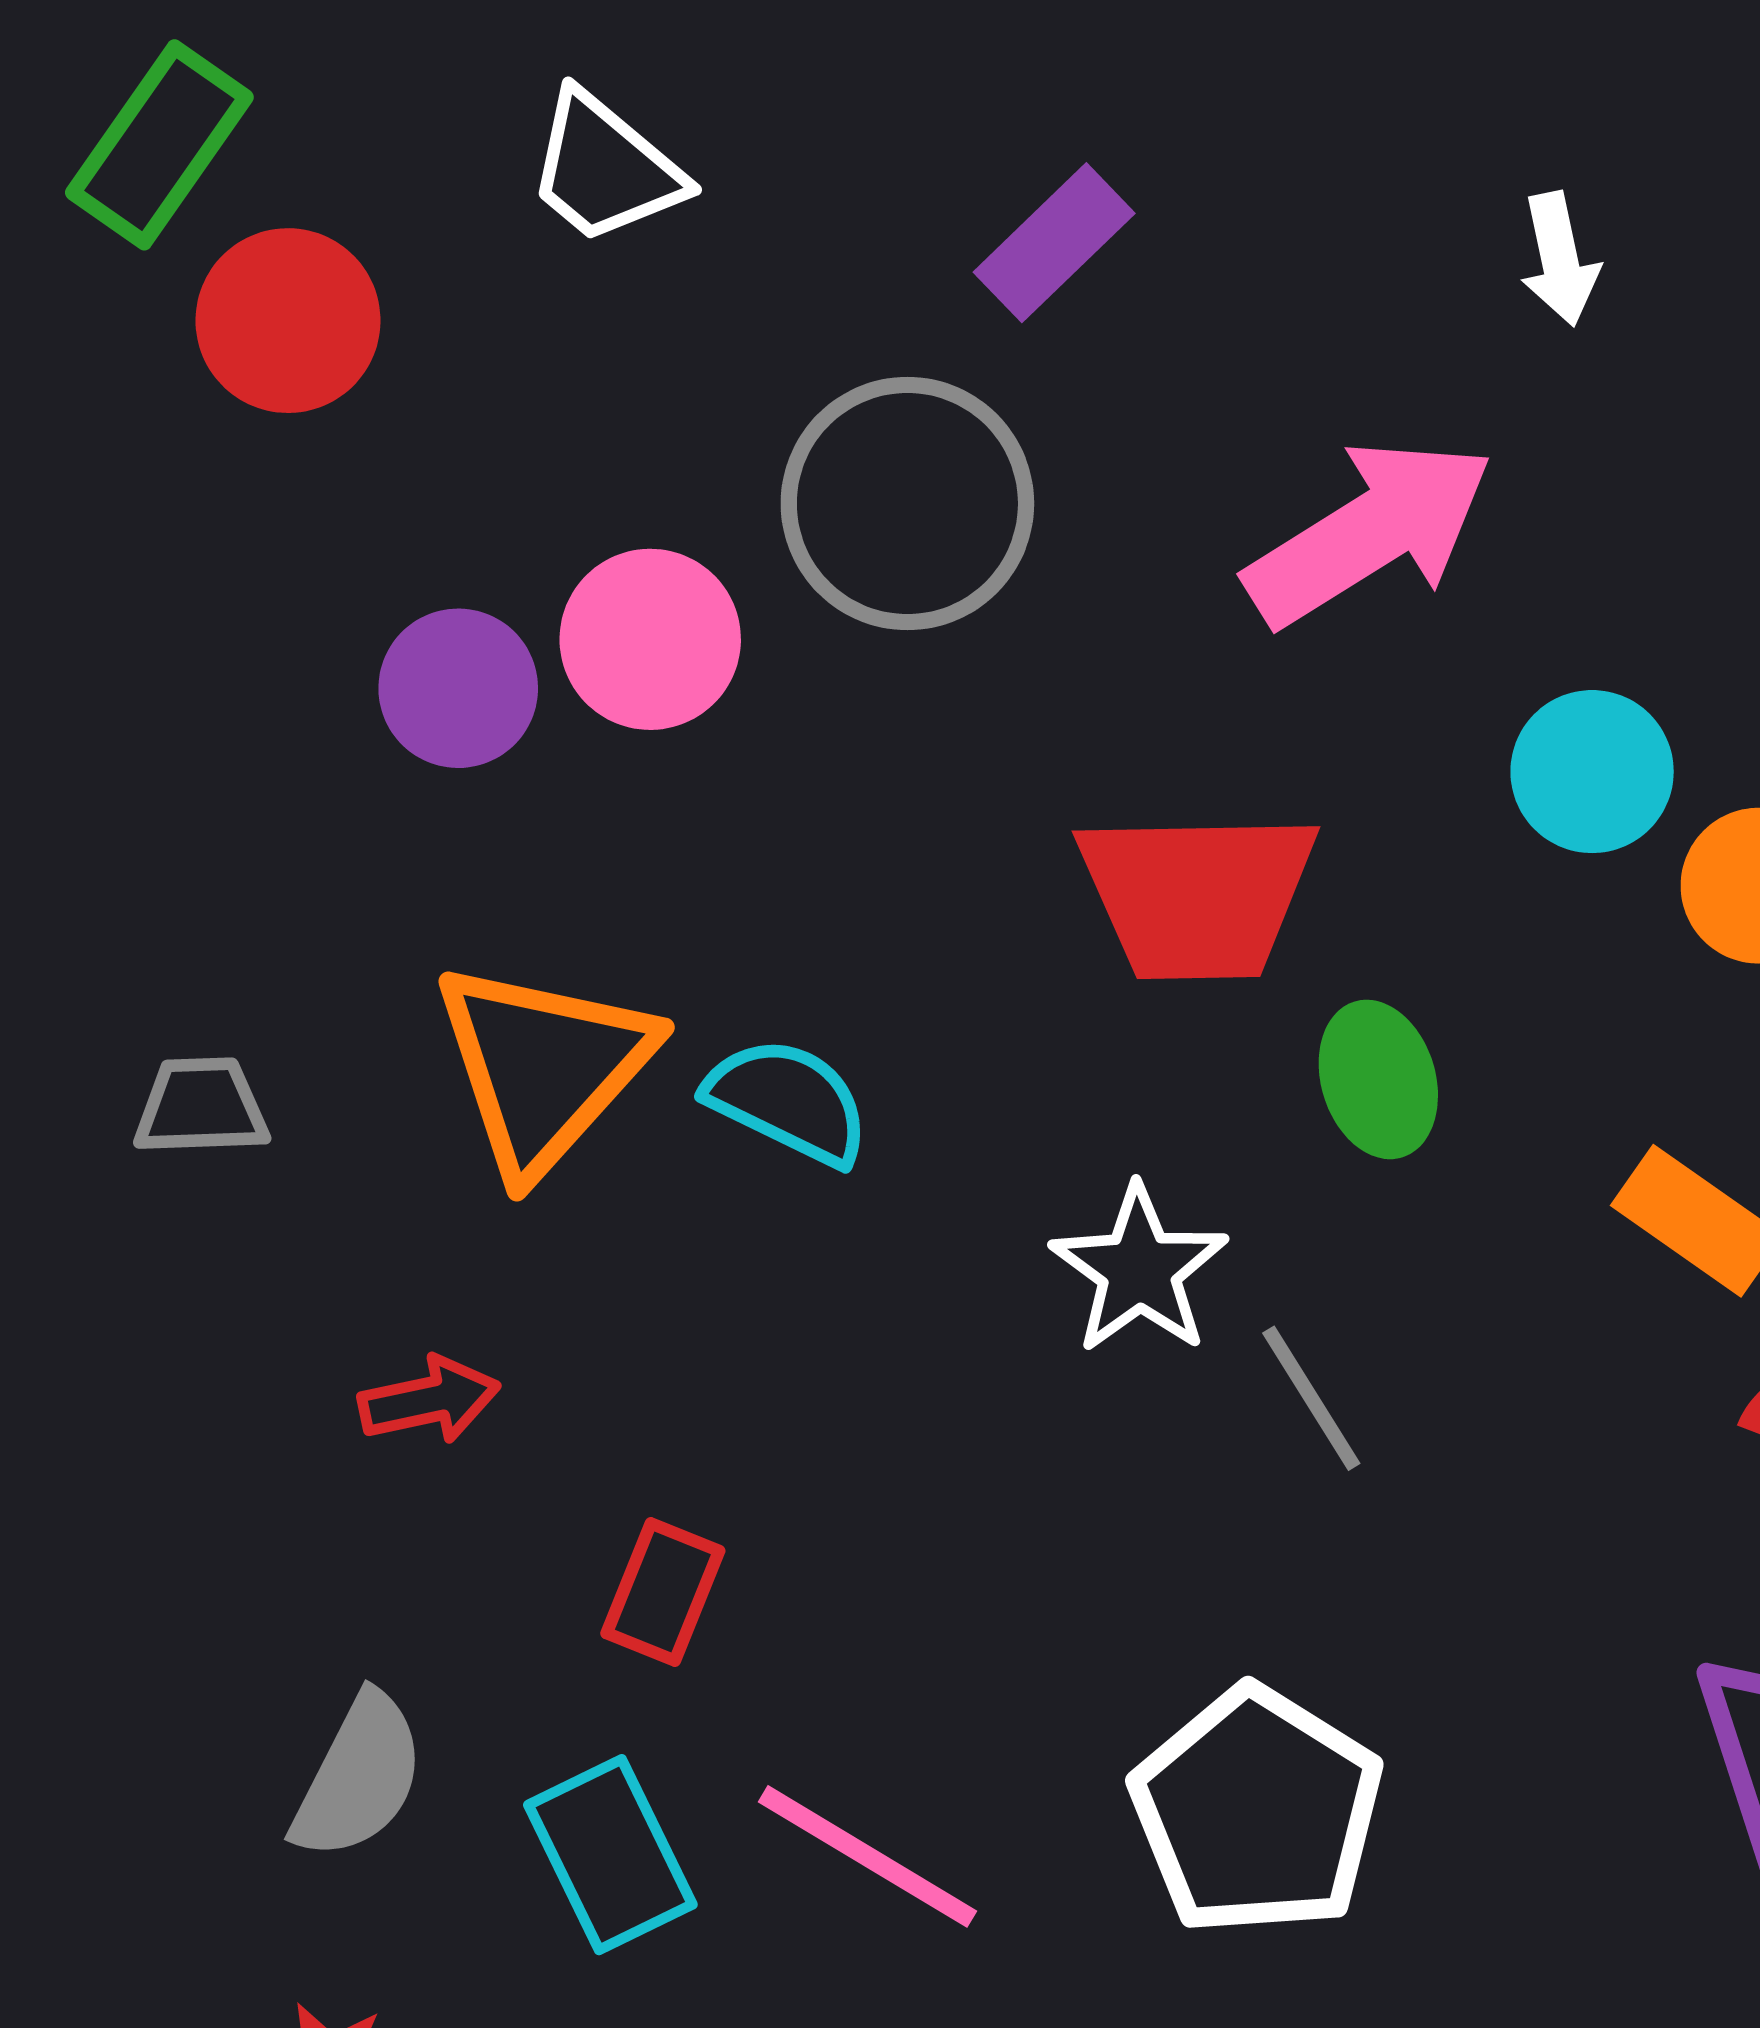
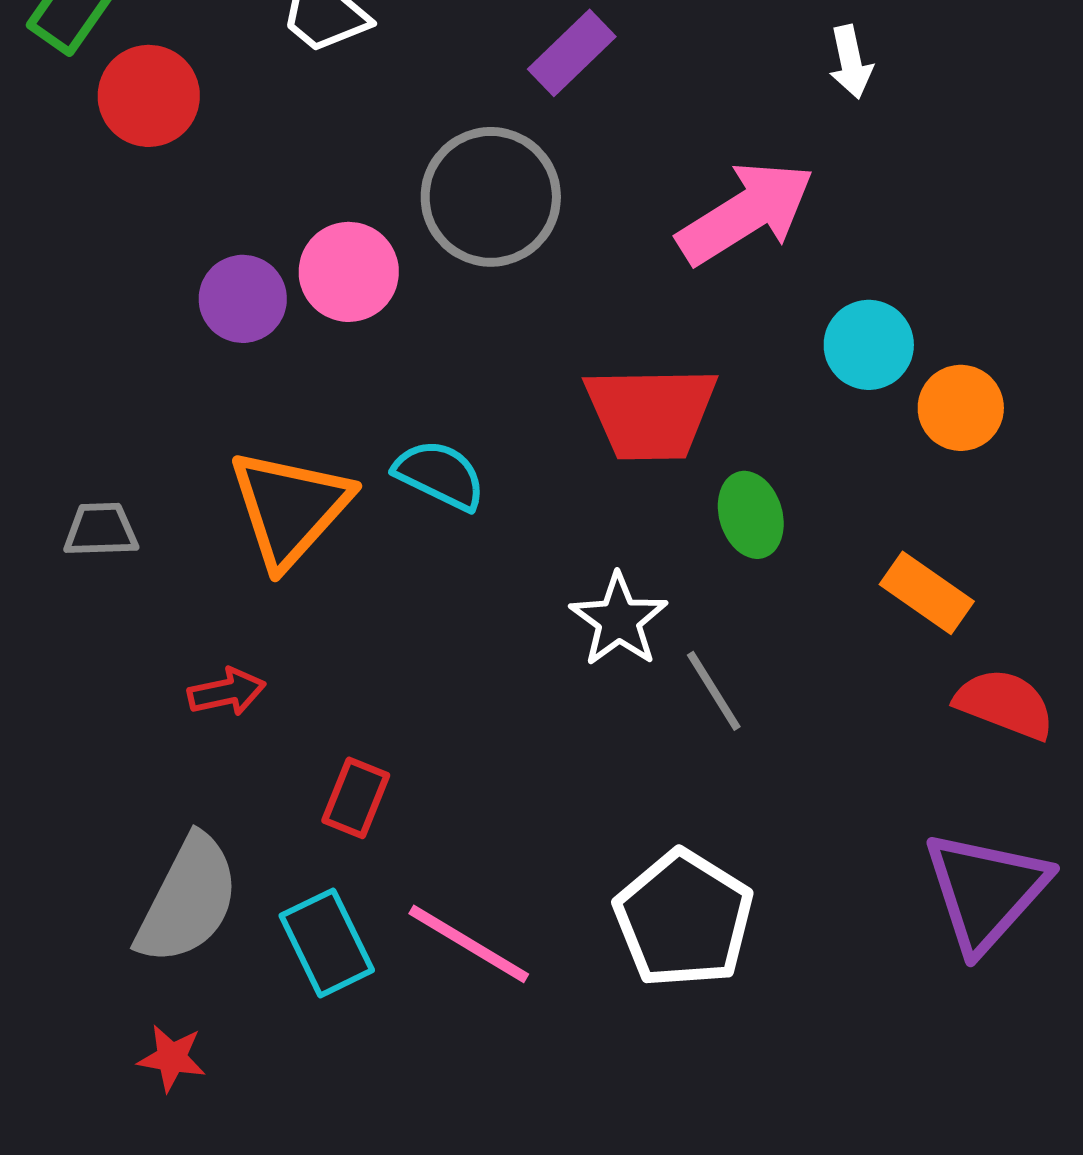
cyan semicircle: (788, 1101) -> (440, 475), moved
gray semicircle: (359, 1777) -> (188, 900), size x1.4

